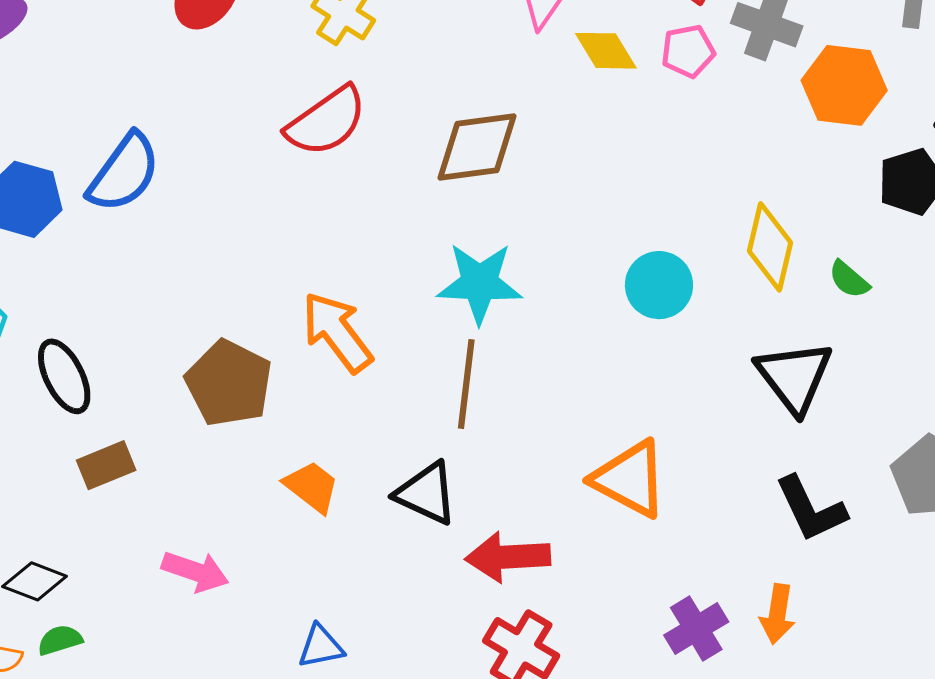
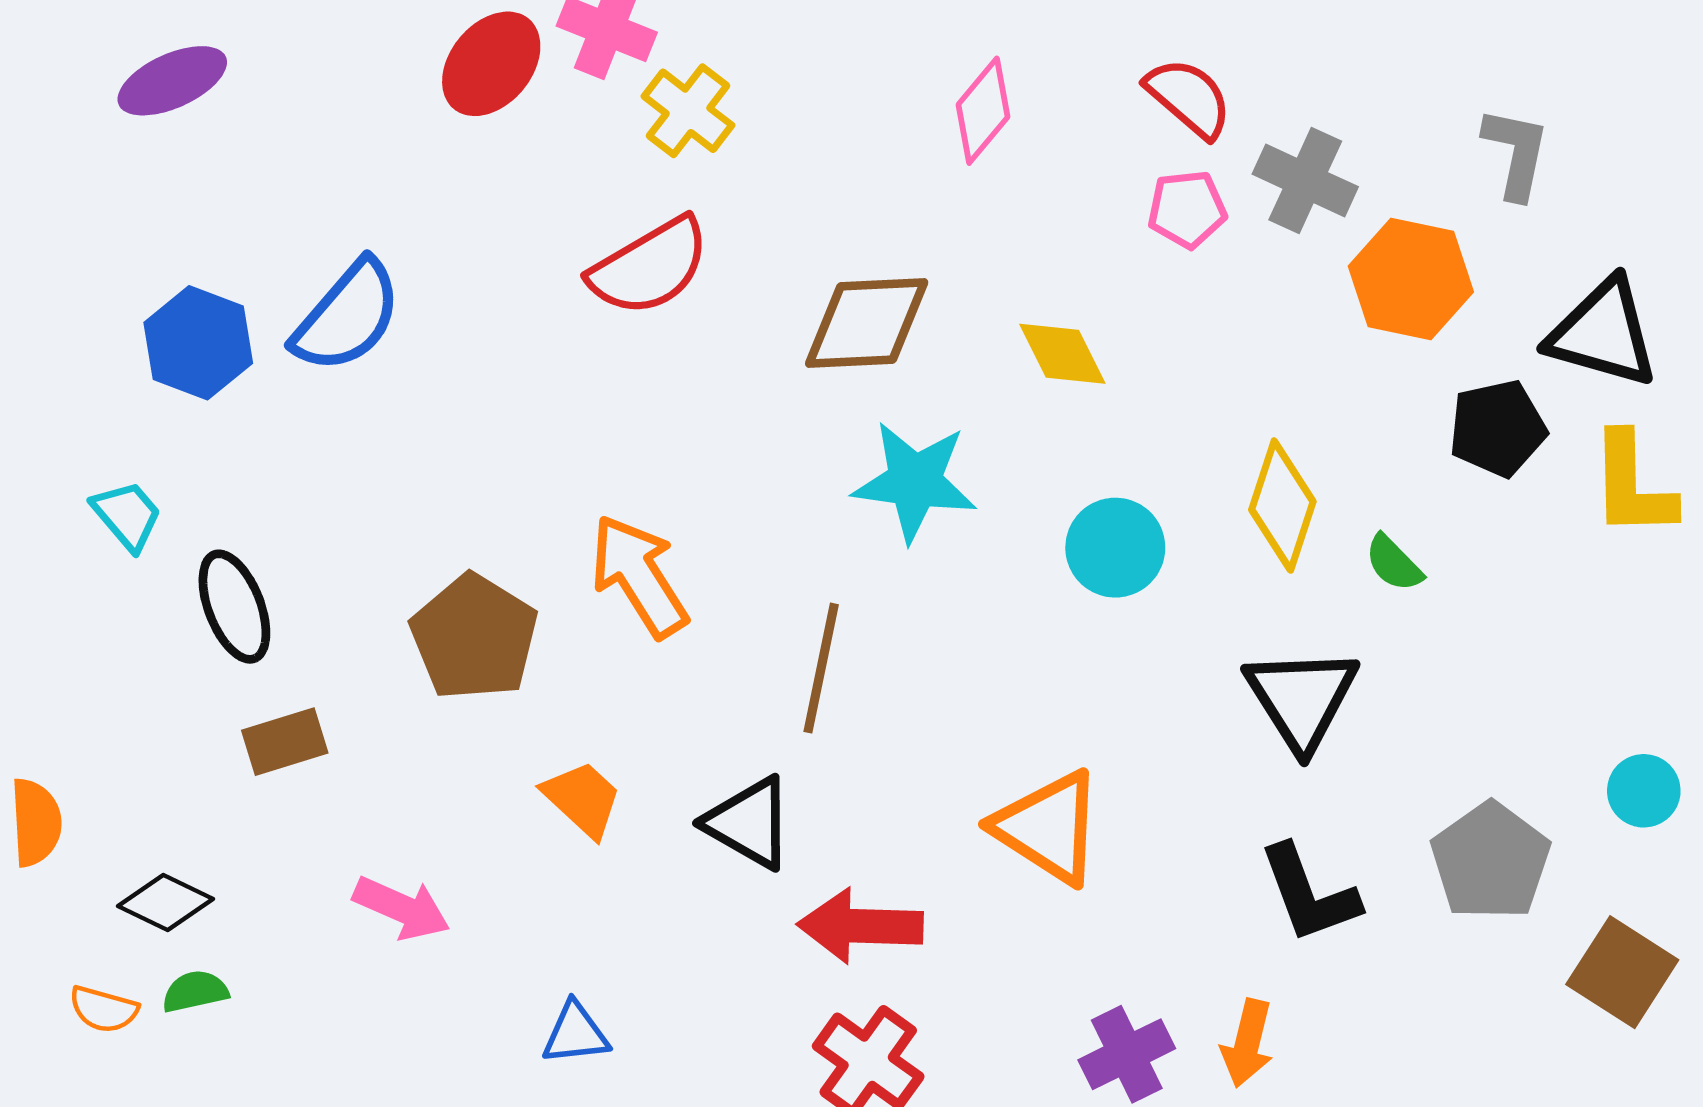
yellow diamond: (606, 51) -> (1062, 354), moved
cyan star: (480, 283) -> (915, 481), moved

